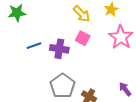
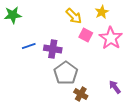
pink square: (83, 38) -> (86, 35), moved
gray pentagon: (63, 86) -> (66, 73), moved

